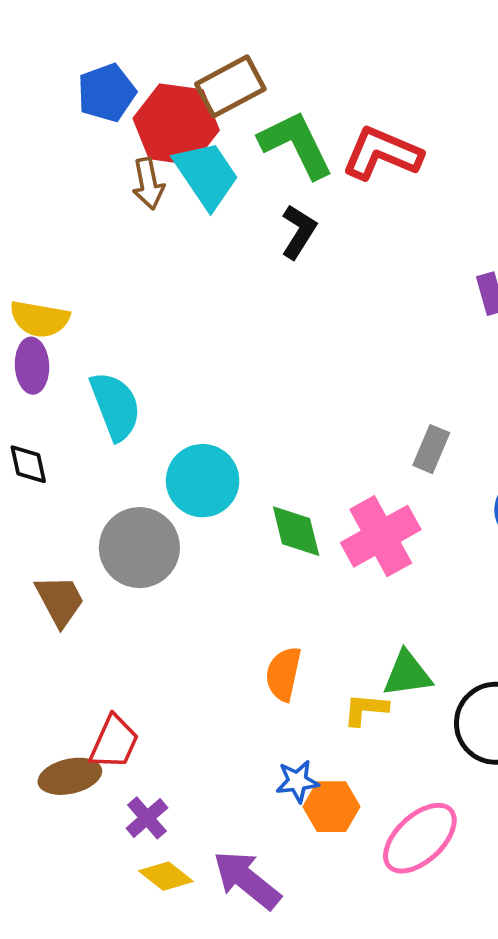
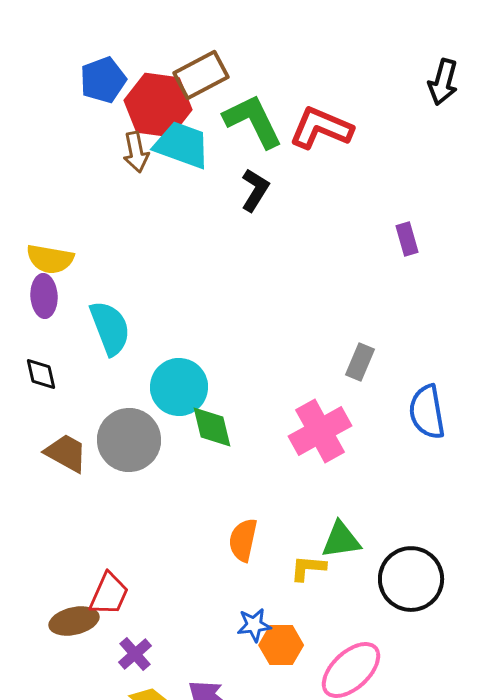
cyan trapezoid: (206, 175) -> (182, 145), turned -36
green diamond: (296, 531) -> (212, 427), moved
brown trapezoid: (60, 601) -> (66, 453), moved, turned -33

